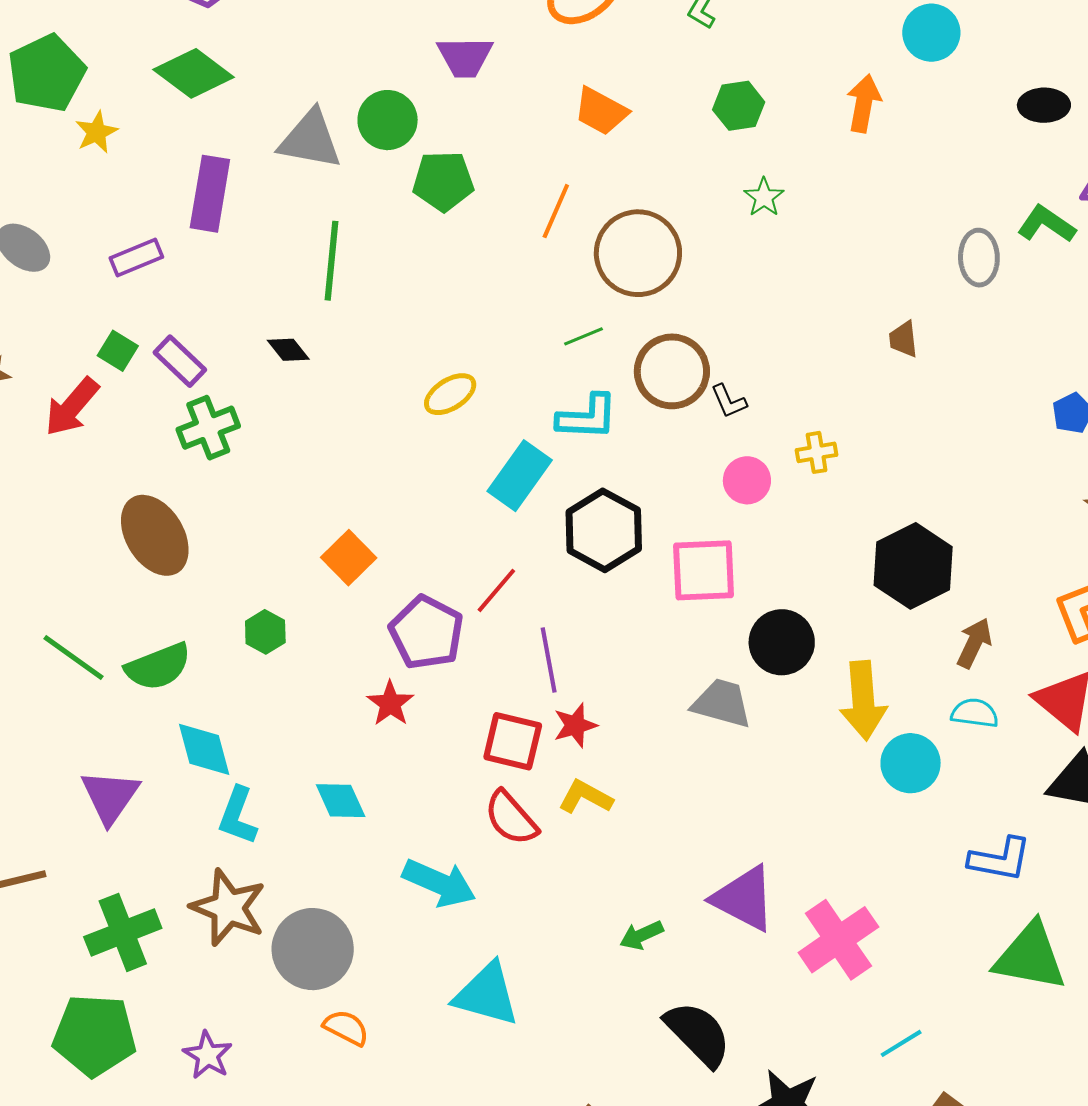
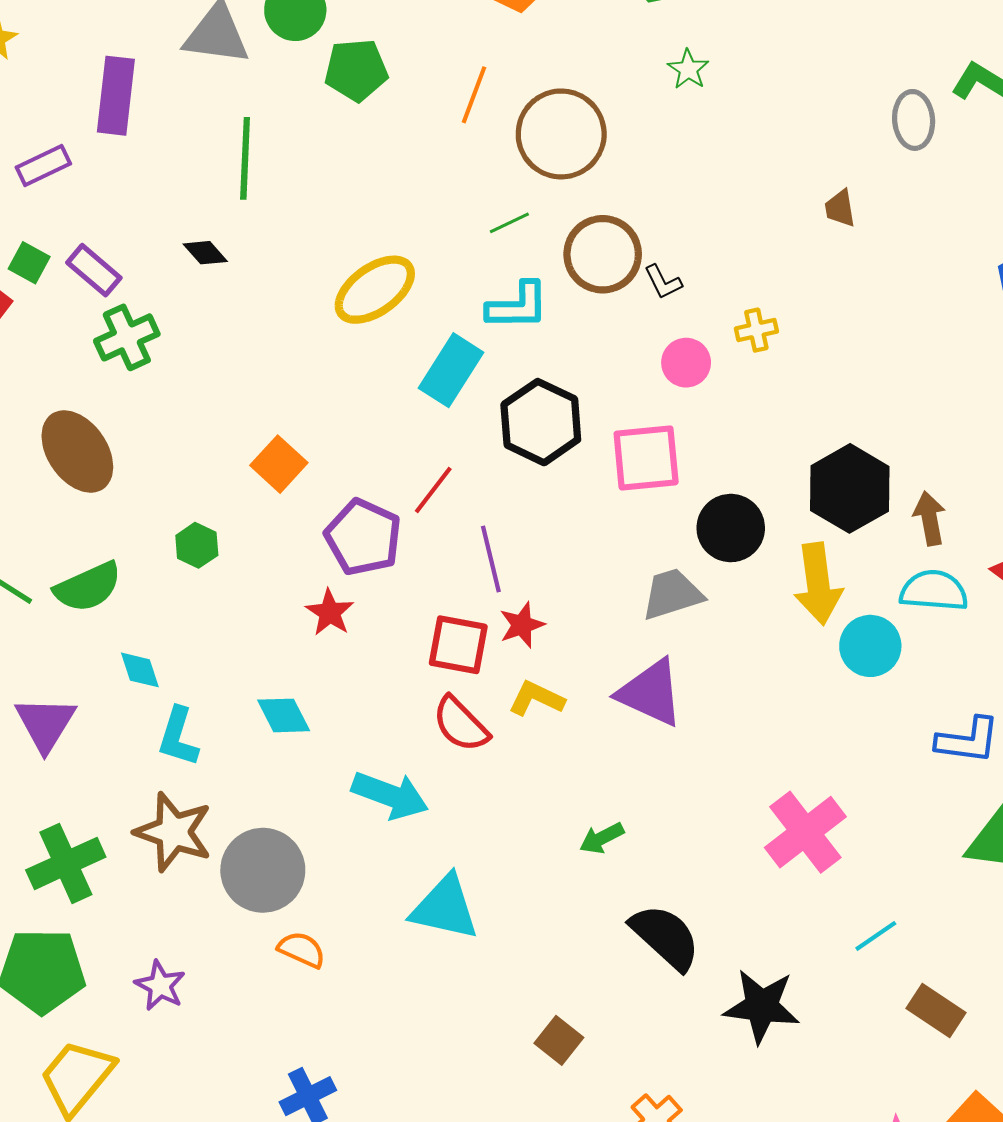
yellow ellipse: (450, 394) -> (375, 290), size x1.5
black hexagon: (913, 566) -> (850, 488), moved
brown arrow: (974, 643) -> (930, 518), turned -33
gray trapezoid: (722, 703) -> (672, 594), turned -30
cyan semicircle: (975, 713) -> (934, 591), size x1.4
cyan diamond: (204, 749) -> (140, 670), size x0.7
purple triangle: (744, 899) -> (651, 693), moved

